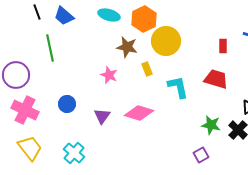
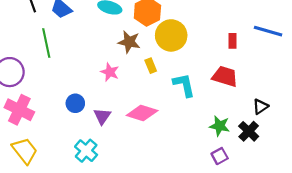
blue circle: (67, 104) -> (75, 103), moved
cyan cross: (74, 153) -> (86, 151), moved
purple square: (201, 155) -> (220, 156), moved

